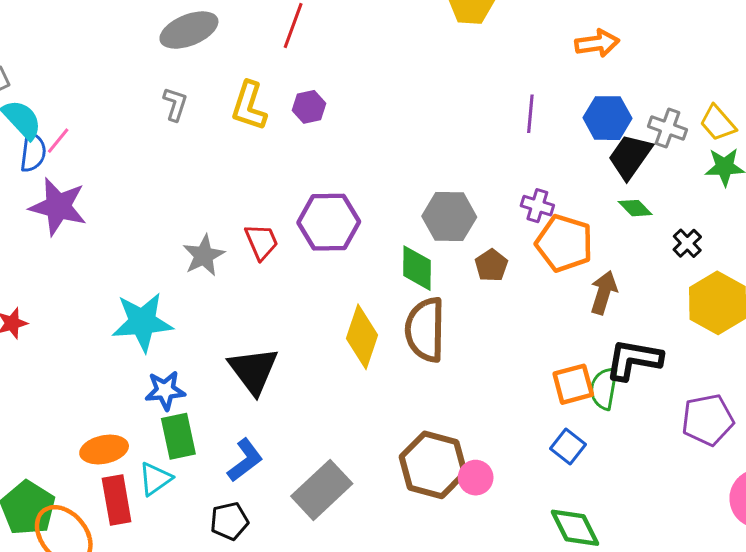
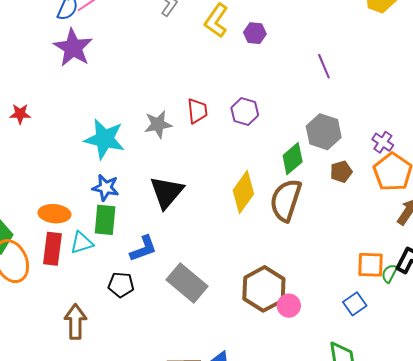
purple line: (530, 114) -> (324, 66), moved, turned -45
purple hexagon: (329, 222) -> (245, 111), size x0.7
gray star: (204, 255) -> (158, 124), moved
green diamond: (417, 268) -> (293, 159), turned 32
green semicircle: (604, 388) -> (389, 273), size x0.7
gray rectangle: (322, 490) -> (187, 283), turned 66

